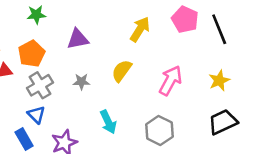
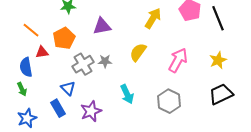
gray cross: (40, 85) -> (83, 64), moved

